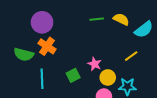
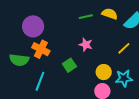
pink star: (95, 64) -> (86, 45), moved
green square: (73, 75) -> (69, 65), moved
cyan line: (42, 79) -> (40, 81), turned 30

